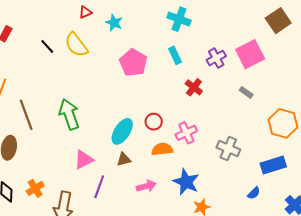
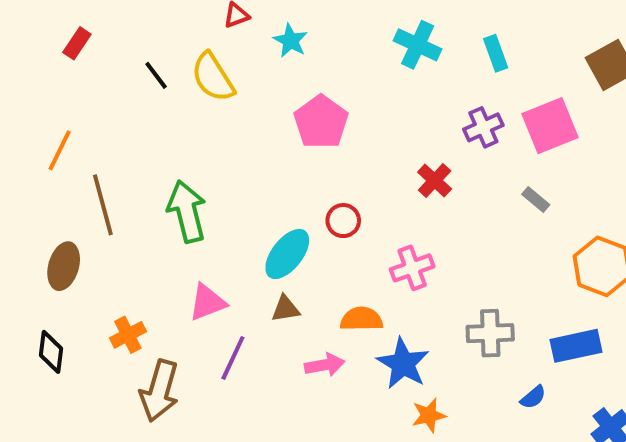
cyan rectangle: (175, 55) -> (496, 53), moved
red circle: (154, 122) -> (343, 221), moved
gray cross: (228, 148) -> (490, 333), moved, turned -30
orange semicircle: (162, 149) -> (361, 319), moved
orange cross: (35, 188) -> (128, 335), moved

